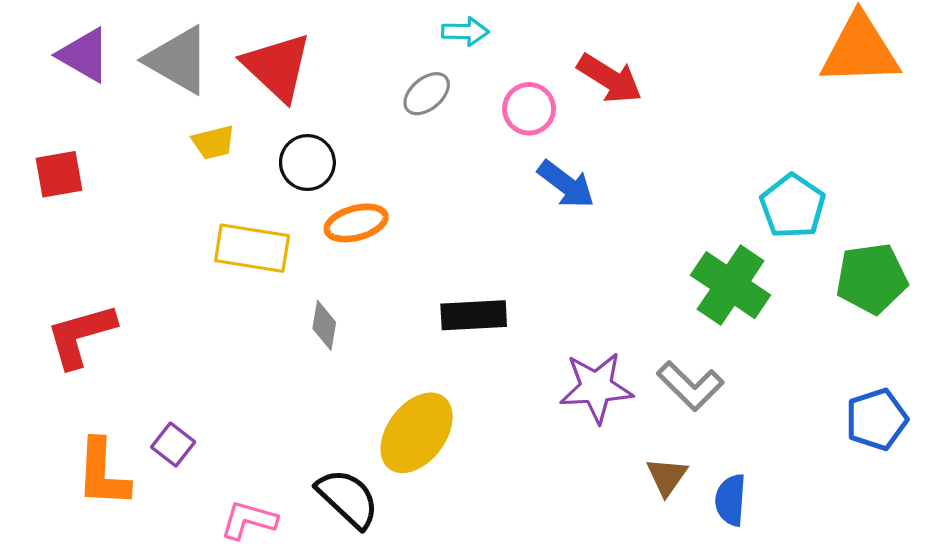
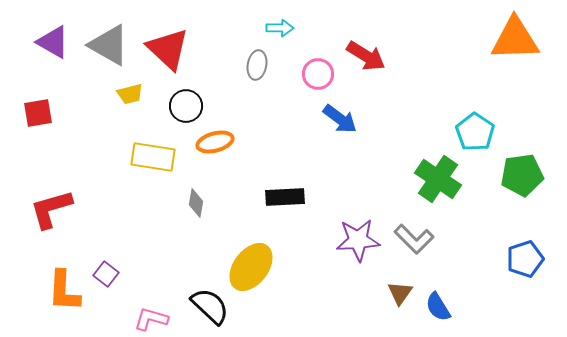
gray ellipse: (427, 94) -> (257, 65), turned -40
blue semicircle: (731, 500) -> (438, 307), turned -36

